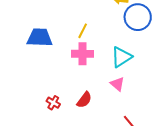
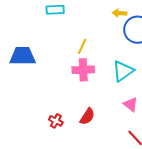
blue trapezoid: (40, 38) -> (22, 56), moved
pink triangle: (117, 84) -> (131, 104), moved

